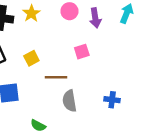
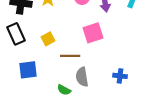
pink square: (82, 52) -> (93, 33), size x1.5
green semicircle: (38, 125) -> (64, 90), moved

